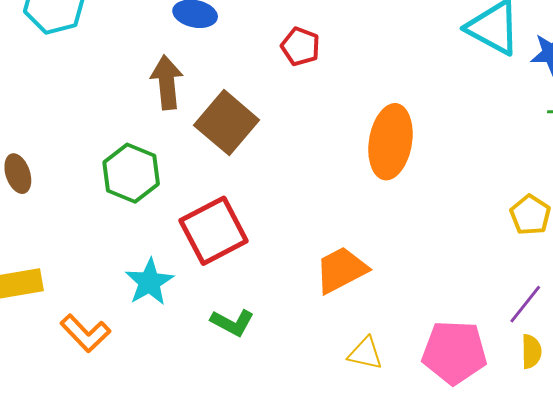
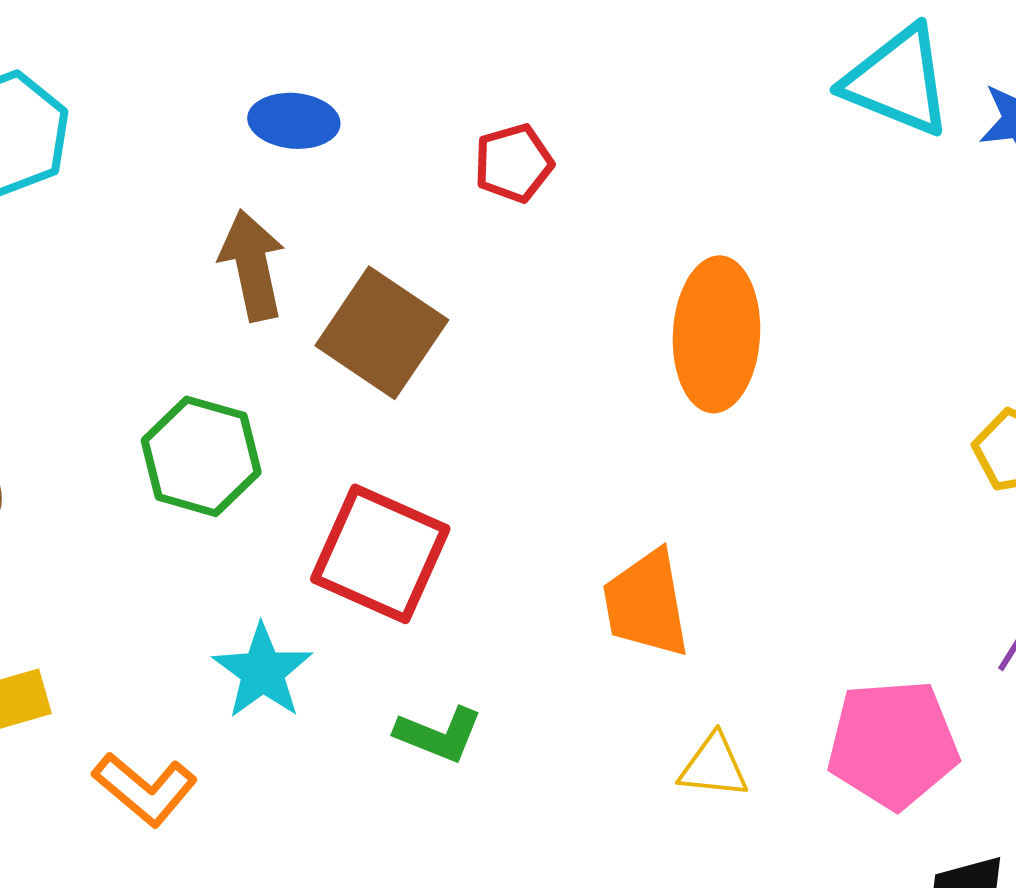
red pentagon: (300, 47) -> (514, 163), turned -30
red square: (214, 231) -> (380, 554), turned -32
orange trapezoid: (341, 270) -> (646, 604), turned -66

